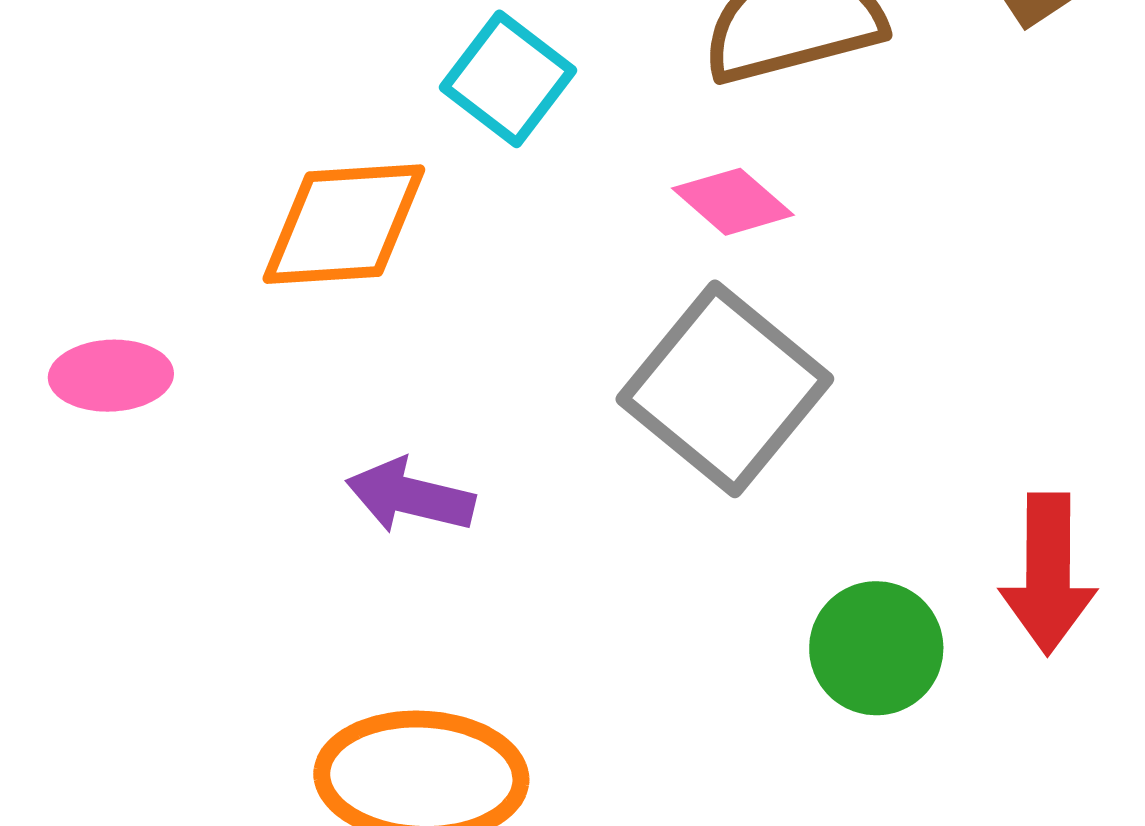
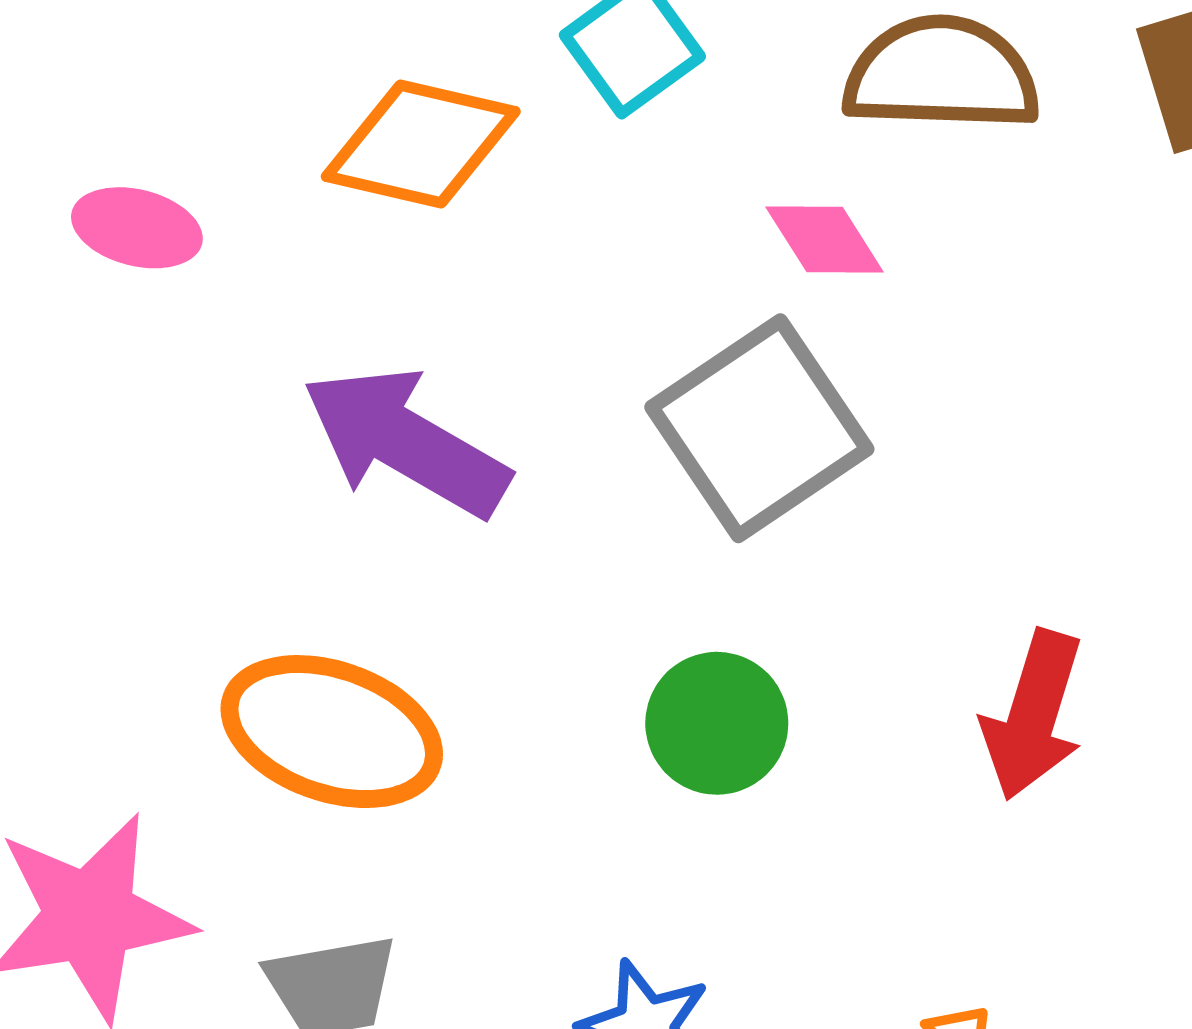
purple arrow: (410, 496) -> (406, 442), size x1.6
green circle: (876, 648) -> (717, 723), moved

